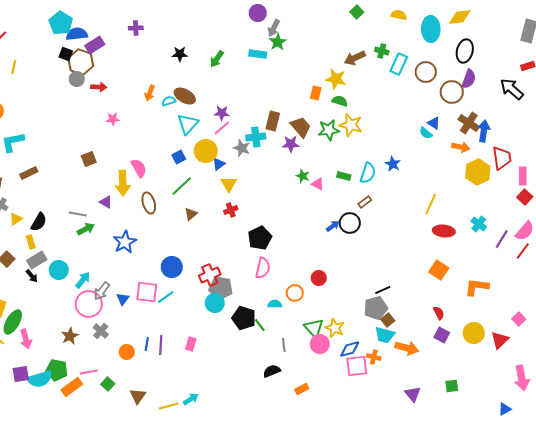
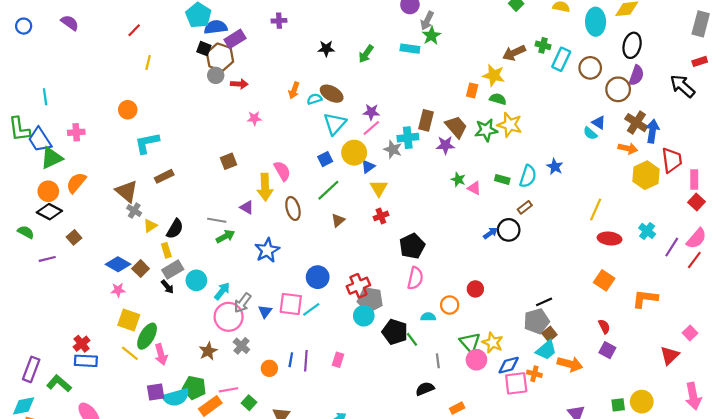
yellow circle: (474, 333) -> (642, 402), moved
cyan trapezoid: (385, 335) -> (546, 350), turned -55

